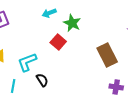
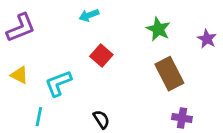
green star: (72, 23) -> (158, 29), moved
black semicircle: (42, 80) -> (101, 119), moved

